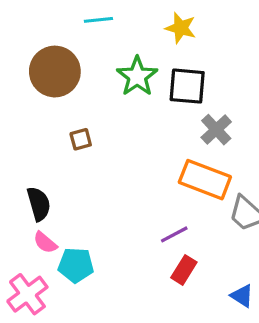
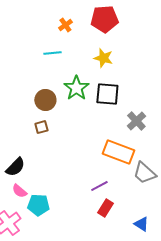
brown circle: (55, 72) -> (45, 100), moved, size x0.7
gray cross: (216, 130) -> (136, 121), moved
black semicircle: (39, 204) -> (15, 167), turned 60

